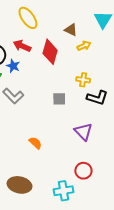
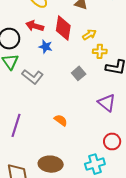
yellow arrow: (84, 46) -> (89, 35), moved
blue star: (13, 66) -> (46, 47), moved
gray square: (59, 99) -> (79, 73), turned -32

